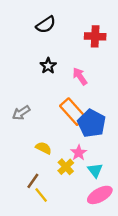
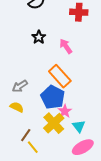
gray arrow: (21, 113) -> (20, 86), moved
blue pentagon: (92, 123) -> (53, 97), moved
yellow semicircle: (43, 148) -> (17, 107), moved
yellow cross: (66, 167) -> (54, 123), size x1.5

